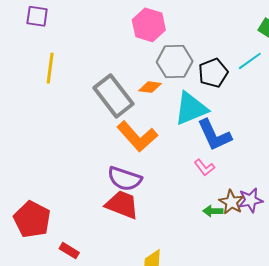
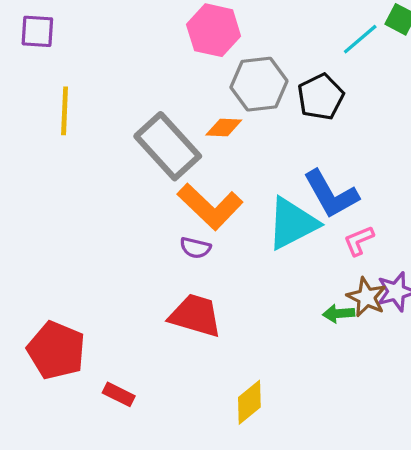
cyan line: (250, 61) -> (360, 39), moved
cyan triangle: (191, 109) -> (292, 223), moved
pink L-shape: (204, 167) -> (359, 241), moved, turned 110
purple semicircle: (125, 179) -> (195, 248), moved, size x0.6

